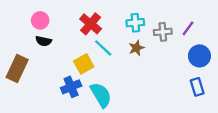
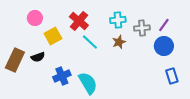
black semicircle: (44, 41) -> (38, 57), moved, turned -32
blue circle: (199, 56) -> (164, 46), moved
yellow square: (84, 64) -> (53, 36), moved

